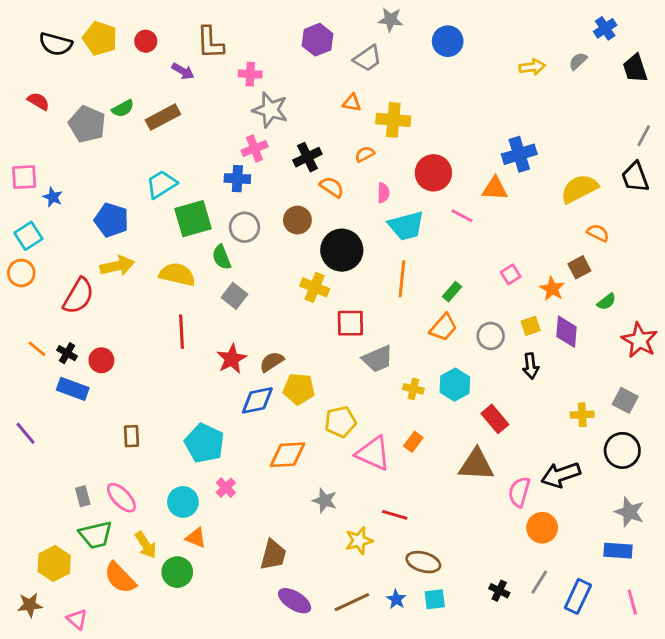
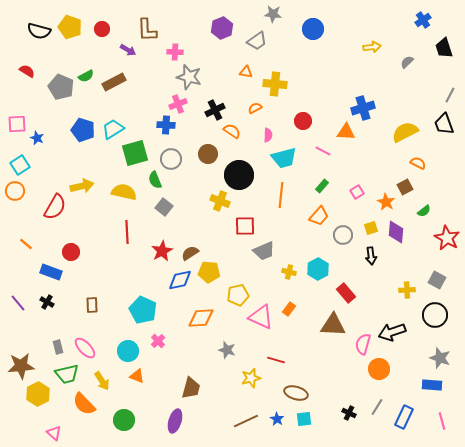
gray semicircle: (578, 61) -> (407, 62), moved
red circle: (433, 173) -> (303, 121), size x0.7
blue pentagon: (111, 220) -> (83, 130), moved
green rectangle: (452, 292) -> (322, 186), moved
orange trapezoid: (443, 327) -> (319, 216), moved
black cross: (67, 353) -> (47, 302), moved
green circle: (177, 572) -> (124, 420), moved
purple ellipse: (295, 601) -> (175, 421), moved, turned 75
brown star: (30, 605) -> (21, 366), moved, size x1.5

